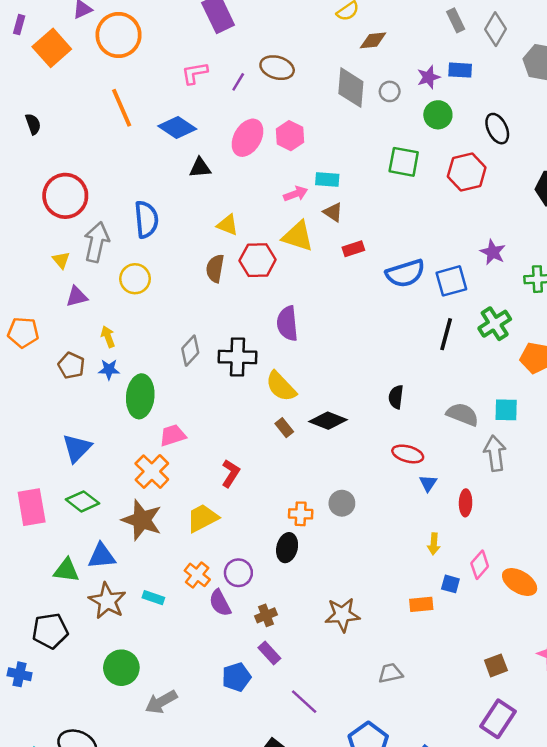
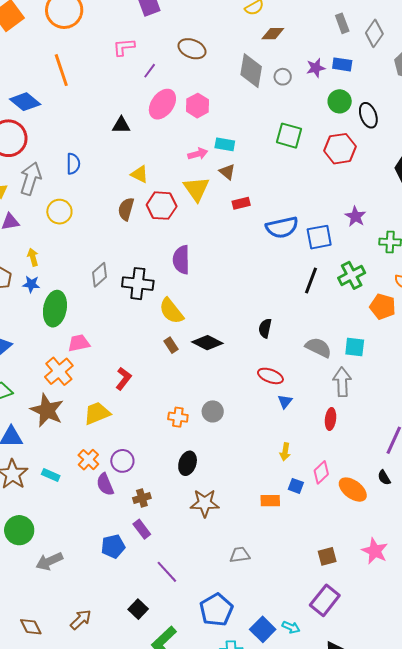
purple line: (238, 82) -> (150, 71), moved
green circle: (438, 115) -> (340, 101), moved
blue diamond: (177, 128) -> (25, 102), moved
blue semicircle: (146, 219) -> (73, 164), size x0.7
yellow triangle: (298, 236) -> (196, 189), turned 32
red ellipse: (466, 503) -> (331, 419), moved
black ellipse: (287, 548) -> (188, 463), moved

